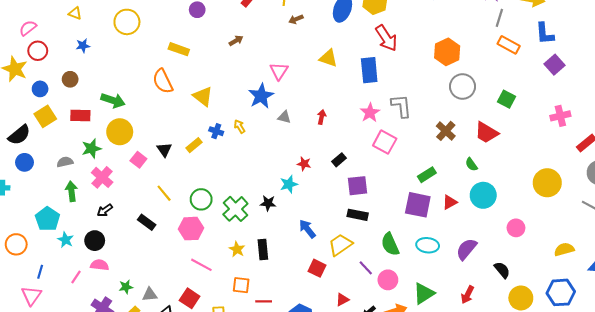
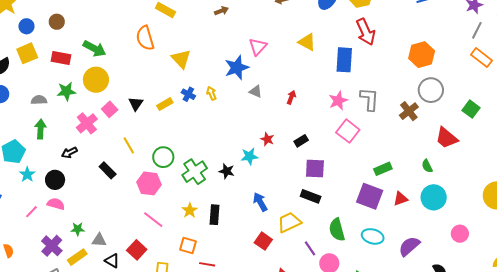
brown cross: (446, 131) -> (409, 111), moved
pink cross: (102, 177) -> (87, 123), moved

